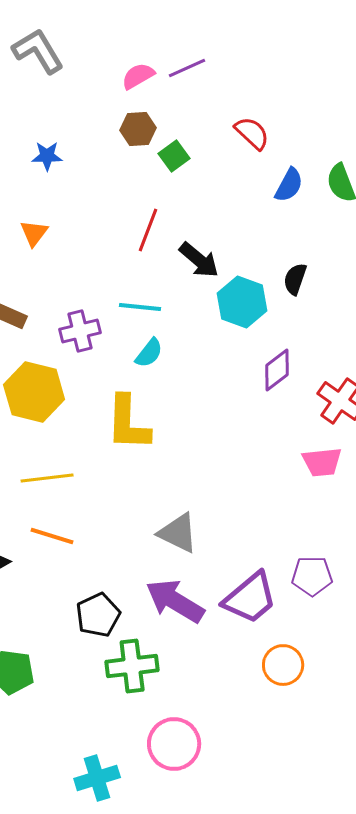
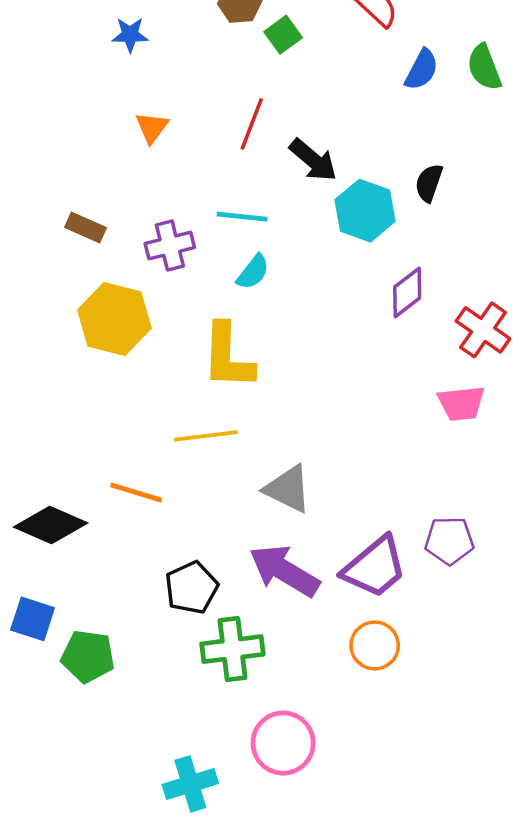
orange triangle: (34, 233) -> (152, 127), moved
yellow line: (47, 478) -> (206, 436), moved
orange circle: (283, 665) -> (375, 645), moved

